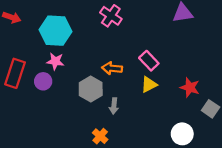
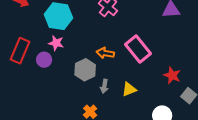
pink rectangle: (149, 61) -> (138, 49), size x1.5
yellow triangle: (149, 85) -> (129, 89), moved

